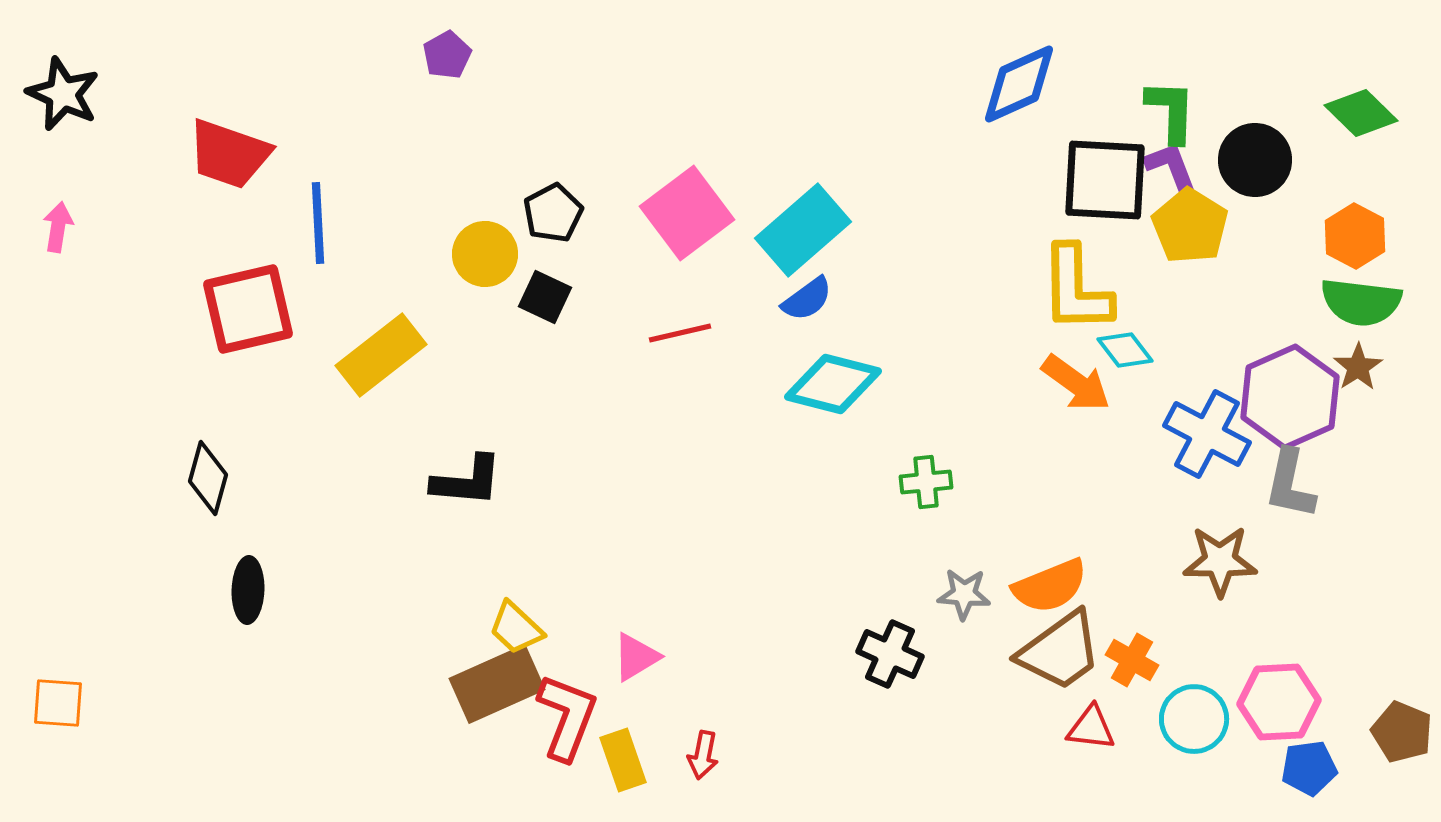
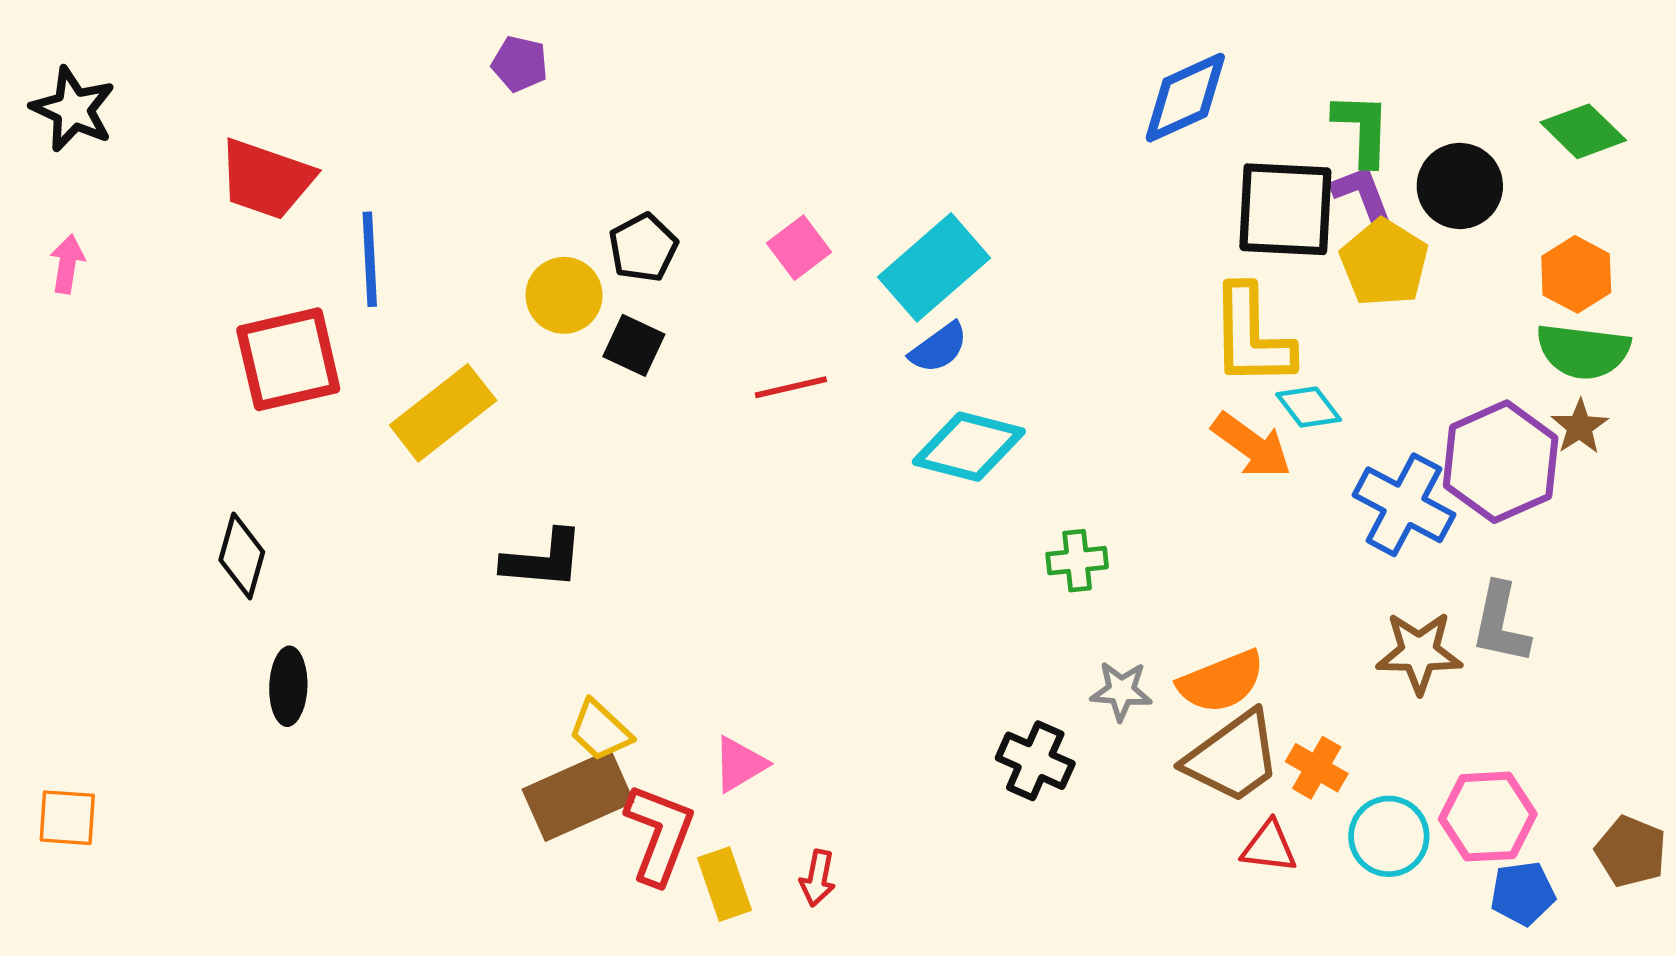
purple pentagon: (447, 55) -> (520, 64), turned -30
pink square: (687, 213) -> (799, 248), size x0.6
gray L-shape: (1290, 484) -> (1501, 623), moved

